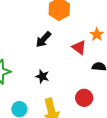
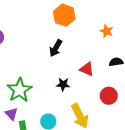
red triangle: (79, 47) -> (87, 69), moved

